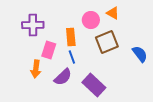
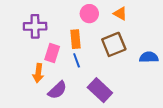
pink circle: (91, 20) -> (89, 14), moved
blue semicircle: (140, 54) -> (149, 57), turned -54
purple semicircle: (63, 77) -> (57, 90), moved

